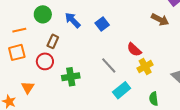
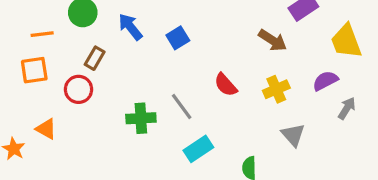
yellow cross: (145, 66) -> (276, 89), moved
green cross: (71, 77) -> (141, 118), moved
orange triangle: (28, 87) -> (46, 129), turned -40

